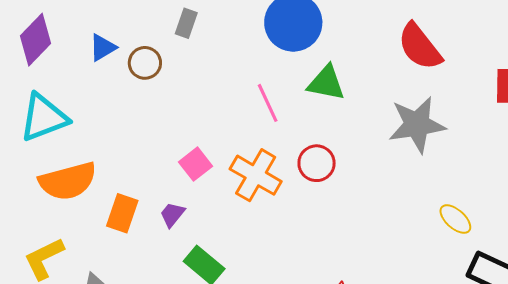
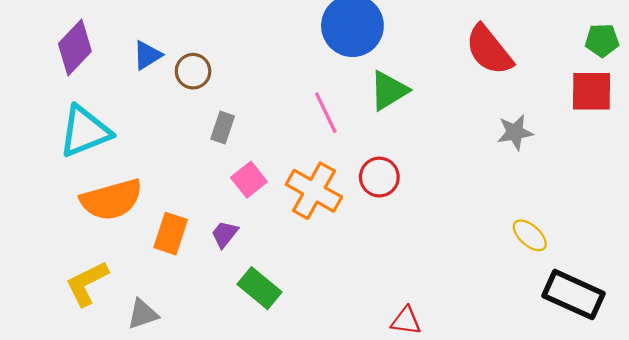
gray rectangle: (186, 23) -> (223, 127), moved
green triangle: (326, 83) -> (389, 91), turned -42
gray star: (417, 125) -> (515, 132), moved, size x0.6

